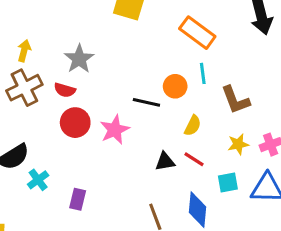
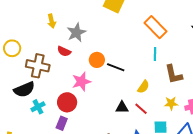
yellow arrow: (24, 51) -> (52, 21), moved, turned 144
orange circle: (175, 86) -> (97, 60), moved
brown cross: (24, 88) -> (38, 66), moved, turned 30
red circle: (75, 123) -> (67, 102), moved
pink star: (115, 130) -> (81, 82), moved

